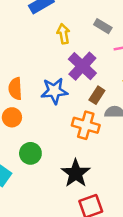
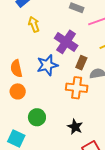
yellow arrow: (63, 34) -> (34, 24), moved
black star: (76, 173) -> (75, 127), size x0.7

